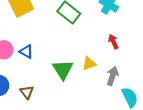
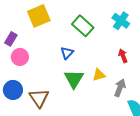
blue triangle: (26, 52) -> (67, 53), moved, turned 40
brown triangle: (27, 92) -> (39, 98), size x1.5

